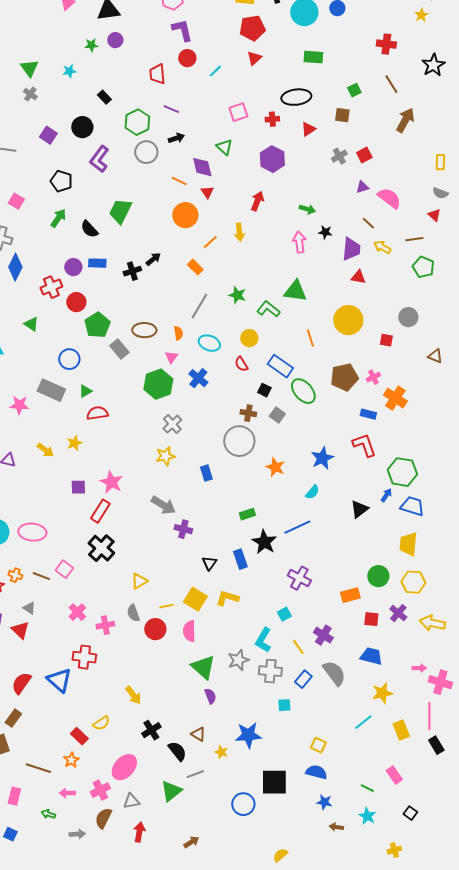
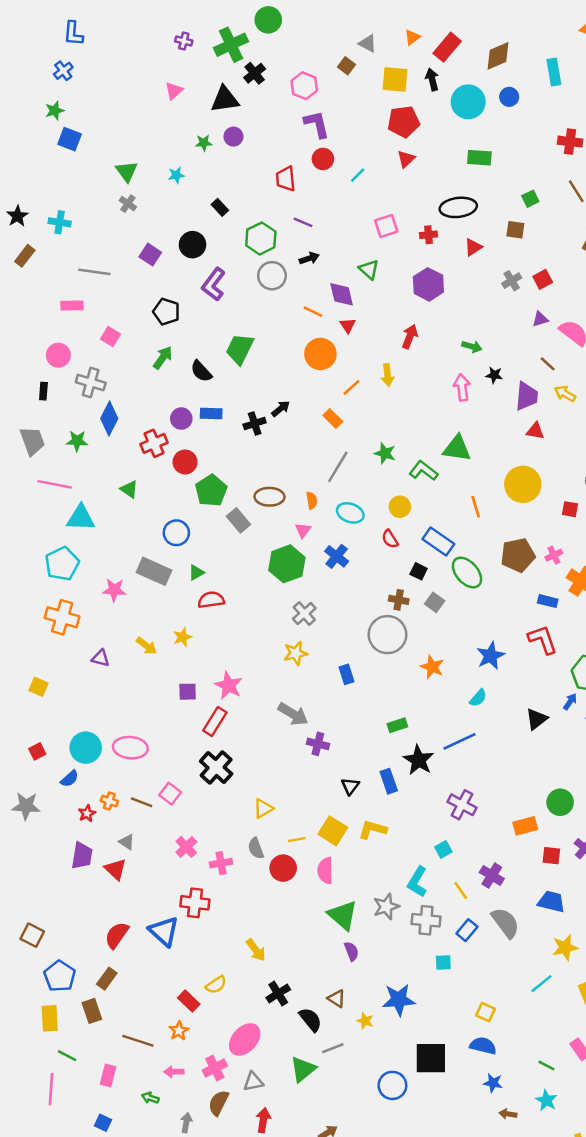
gray arrow: (77, 834) -> (186, 1123), turned -77

